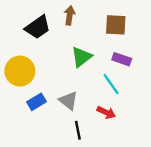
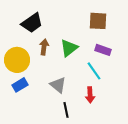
brown arrow: (70, 15) -> (44, 47), moved
blue rectangle: (36, 102) -> (20, 85), moved
red arrow: (106, 112) -> (90, 95), turned 63

